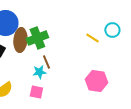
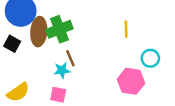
cyan circle: (112, 30) -> (150, 58), moved
yellow line: (92, 38) -> (126, 29), turned 56

